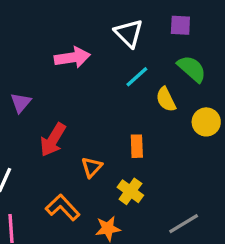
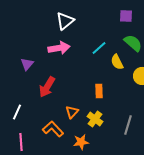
white triangle: (129, 33) -> (65, 21), moved, turned 36
pink arrow: (72, 57) -> (59, 48), moved
orange triangle: (92, 167) -> (72, 112), moved
gray line: (184, 224) -> (128, 125), moved, turned -42

